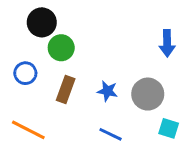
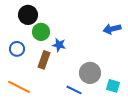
blue arrow: (167, 43) -> (112, 29), turned 78
blue star: (107, 91) -> (59, 45), moved
gray circle: (148, 94) -> (90, 73), moved

